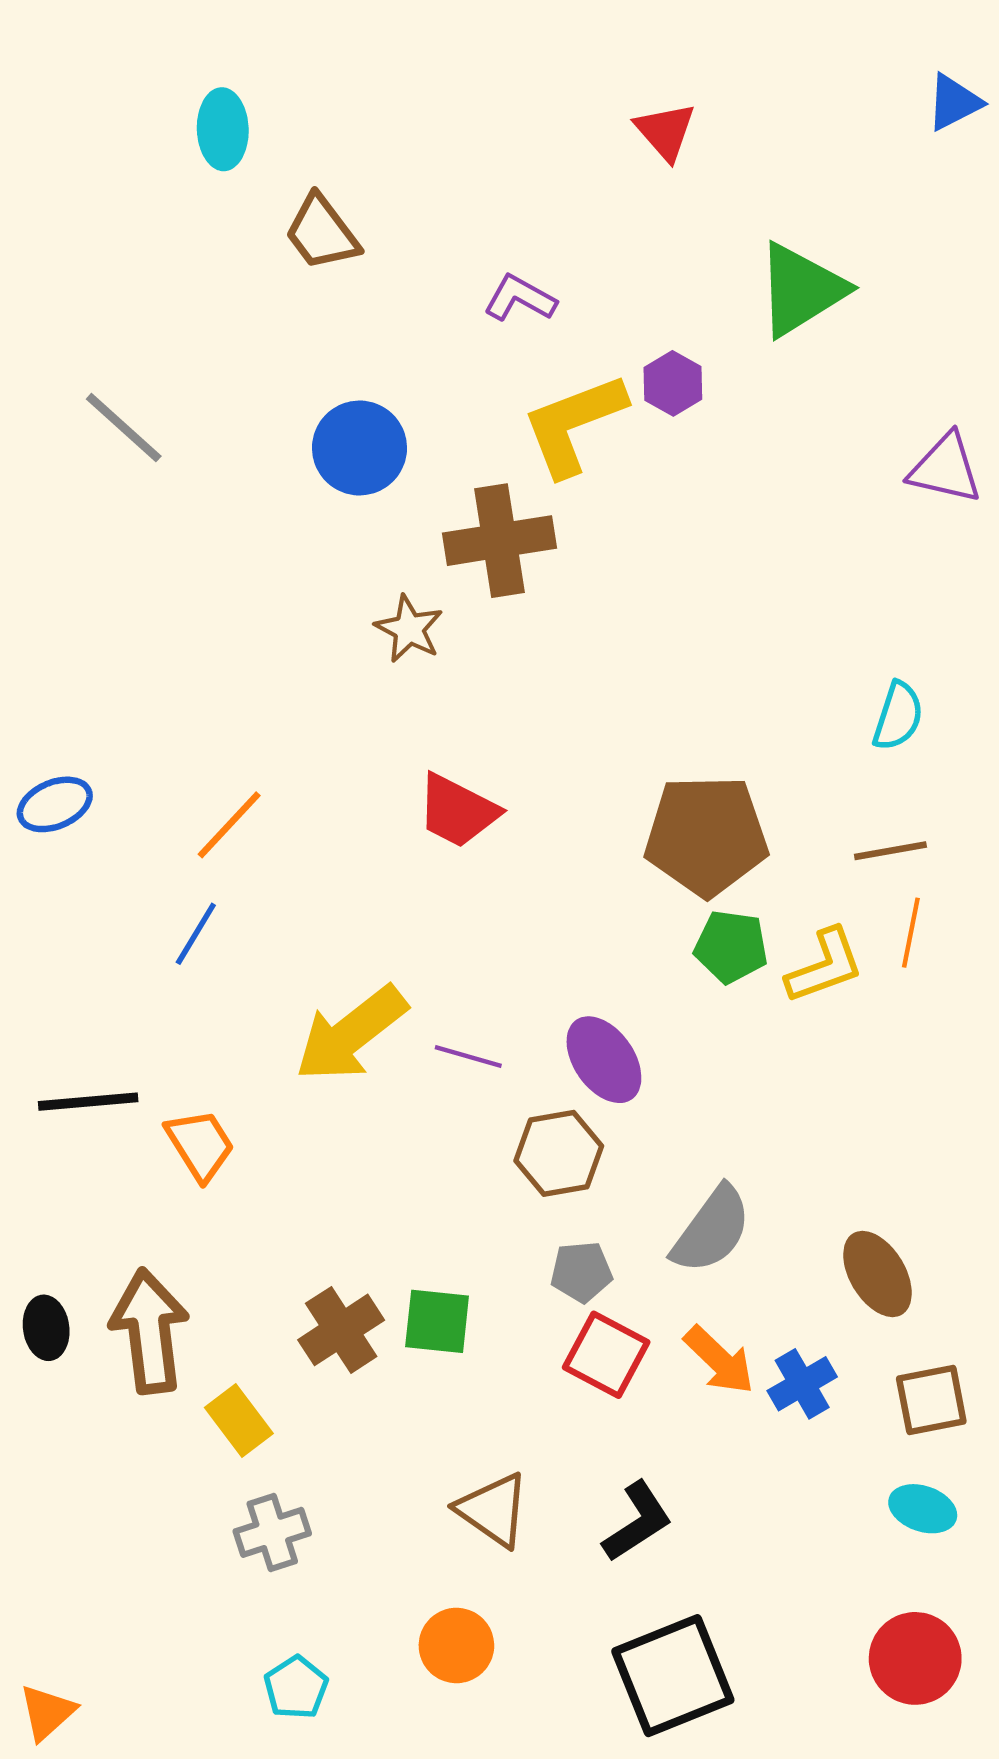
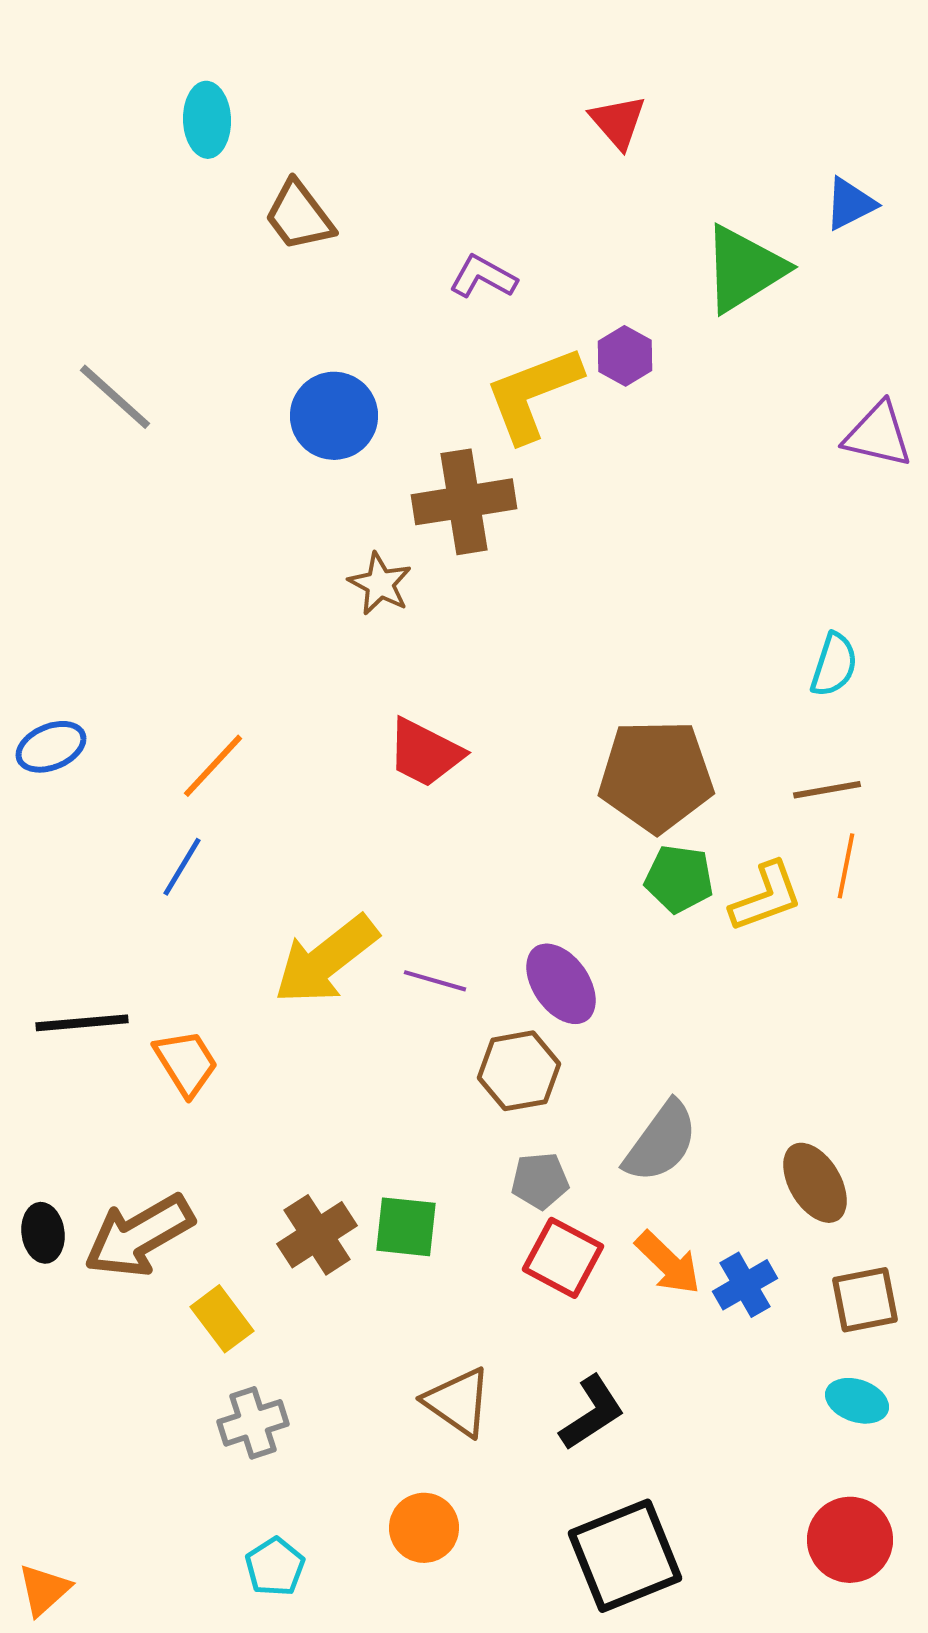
blue triangle: (954, 102) -> (850, 204), moved
brown arrow: (150, 1331) -> (139, 1236), turned -113

